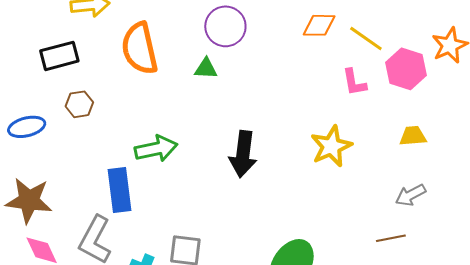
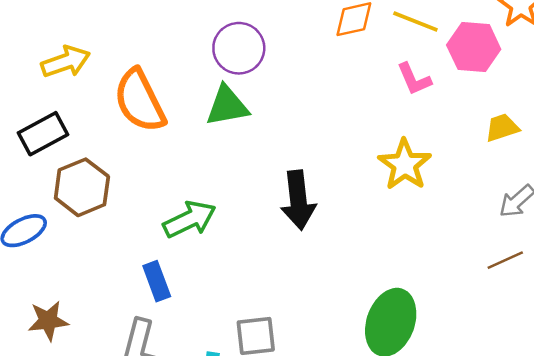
green triangle: (206, 69) -> (227, 106), size x1.5
brown hexagon: (79, 104) -> (82, 187), size x1.6
blue rectangle: (119, 190) -> (157, 281), size x0.7
brown star: (29, 201) -> (48, 321), size x0.7

